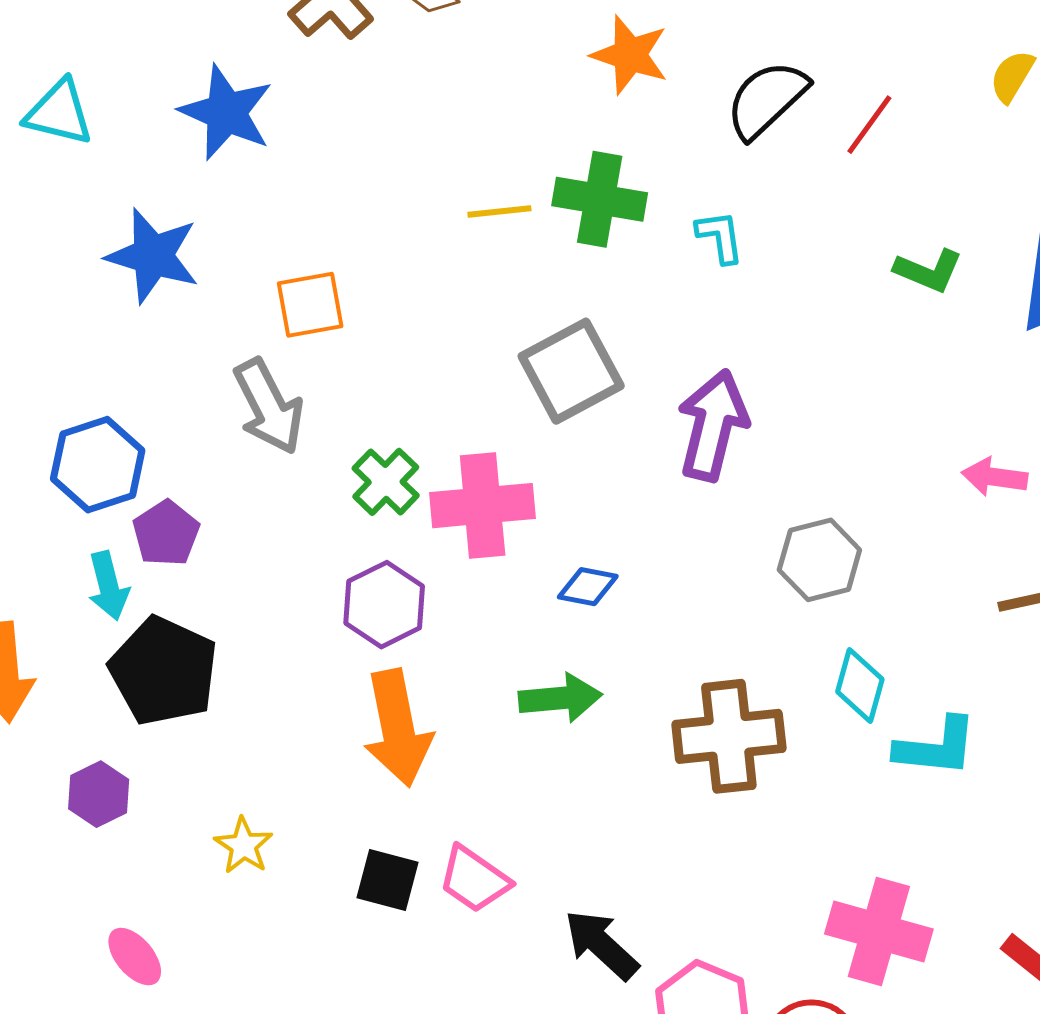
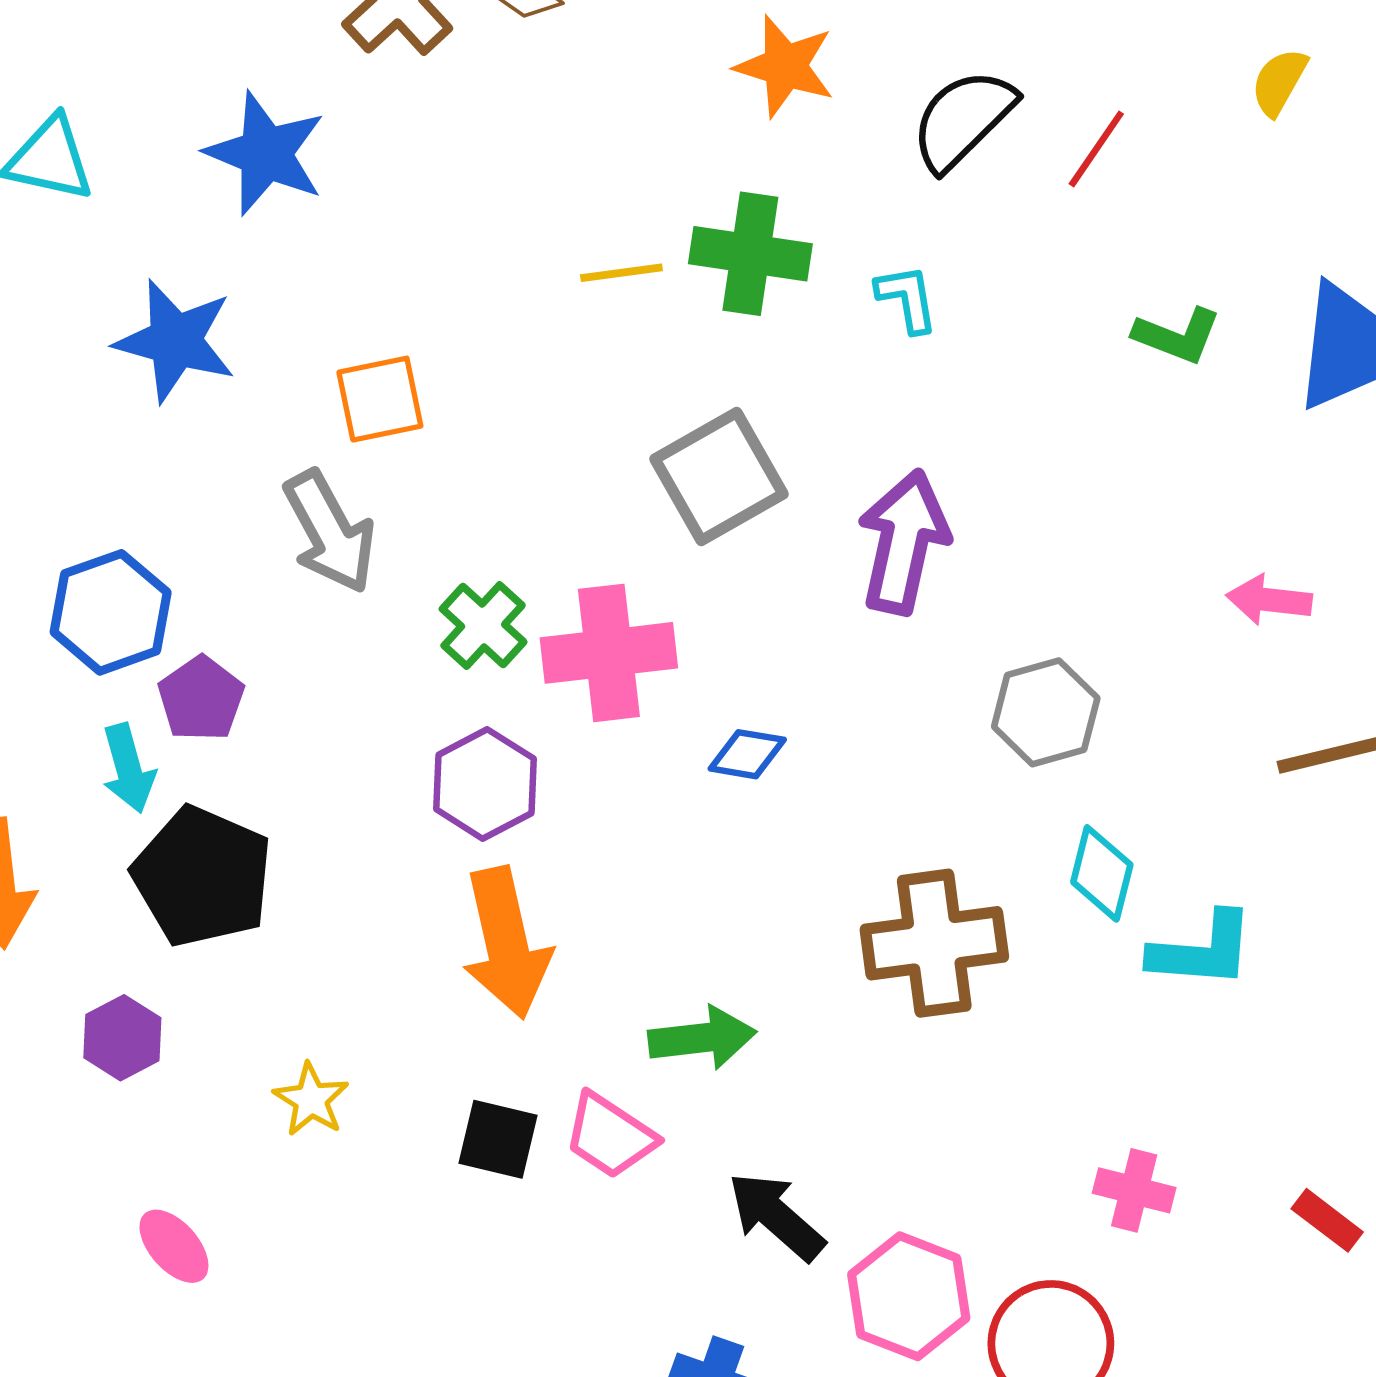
green arrow: (560, 698) -> (702, 1038), moved
pink cross: (879, 931) -> (1134, 1190), size x0.6

